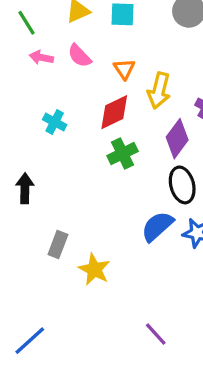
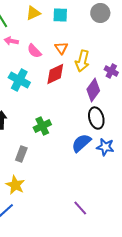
pink semicircle: (79, 56) -> (34, 51), moved
cyan cross: (55, 122) -> (19, 80), size x1.5
green cross: (123, 154) -> (42, 126), moved
yellow star: (94, 269) -> (15, 185), moved

